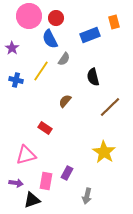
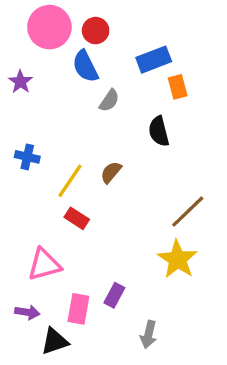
orange rectangle: (114, 22) -> (178, 87), moved
yellow line: (41, 71) -> (70, 181), moved
blue cross: (16, 80) -> (27, 157), moved
brown line: (110, 107) -> (188, 212), moved

